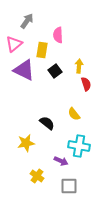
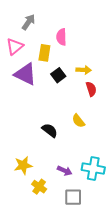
yellow arrow: (79, 66) -> (84, 70), turned 88
yellow star: (26, 143) -> (23, 165), moved
cyan cross: (79, 146) -> (93, 169), moved

